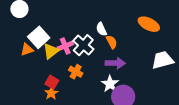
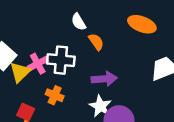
white semicircle: (101, 29) -> (79, 22), moved
orange semicircle: (112, 42) -> (96, 42), moved
white cross: (83, 45) -> (61, 60), turned -30

